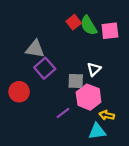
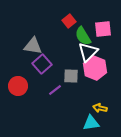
green semicircle: (89, 25) -> (83, 36), moved
white triangle: (94, 69) -> (88, 52), moved, size x1.5
pink hexagon: (89, 97) -> (95, 68), moved
purple line: (63, 113) -> (55, 90), moved

